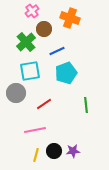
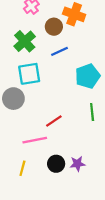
brown circle: (44, 29) -> (54, 27), moved
cyan pentagon: (66, 73) -> (88, 76), moved
red line: (44, 104) -> (54, 121), moved
yellow line: (36, 155) -> (22, 168), moved

